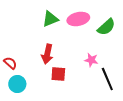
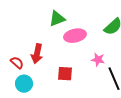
pink ellipse: (78, 19) -> (75, 36), moved
red arrow: (47, 54) -> (37, 54), moved

